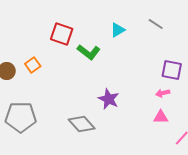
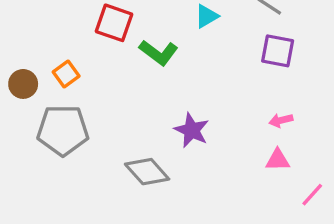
purple square: (172, 70) -> (278, 51), moved
gray pentagon: (21, 117) -> (63, 130), moved

